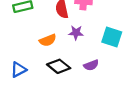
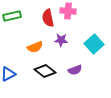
cyan square: (112, 37) -> (94, 44), turned 30

